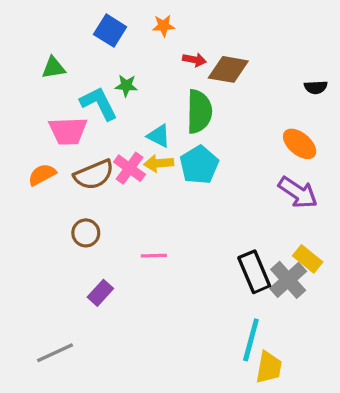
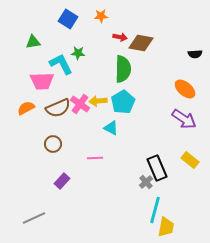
cyan triangle: (159, 136) -> (111, 128), moved
gray cross: (288, 280) -> (146, 182), moved, size x0.6

